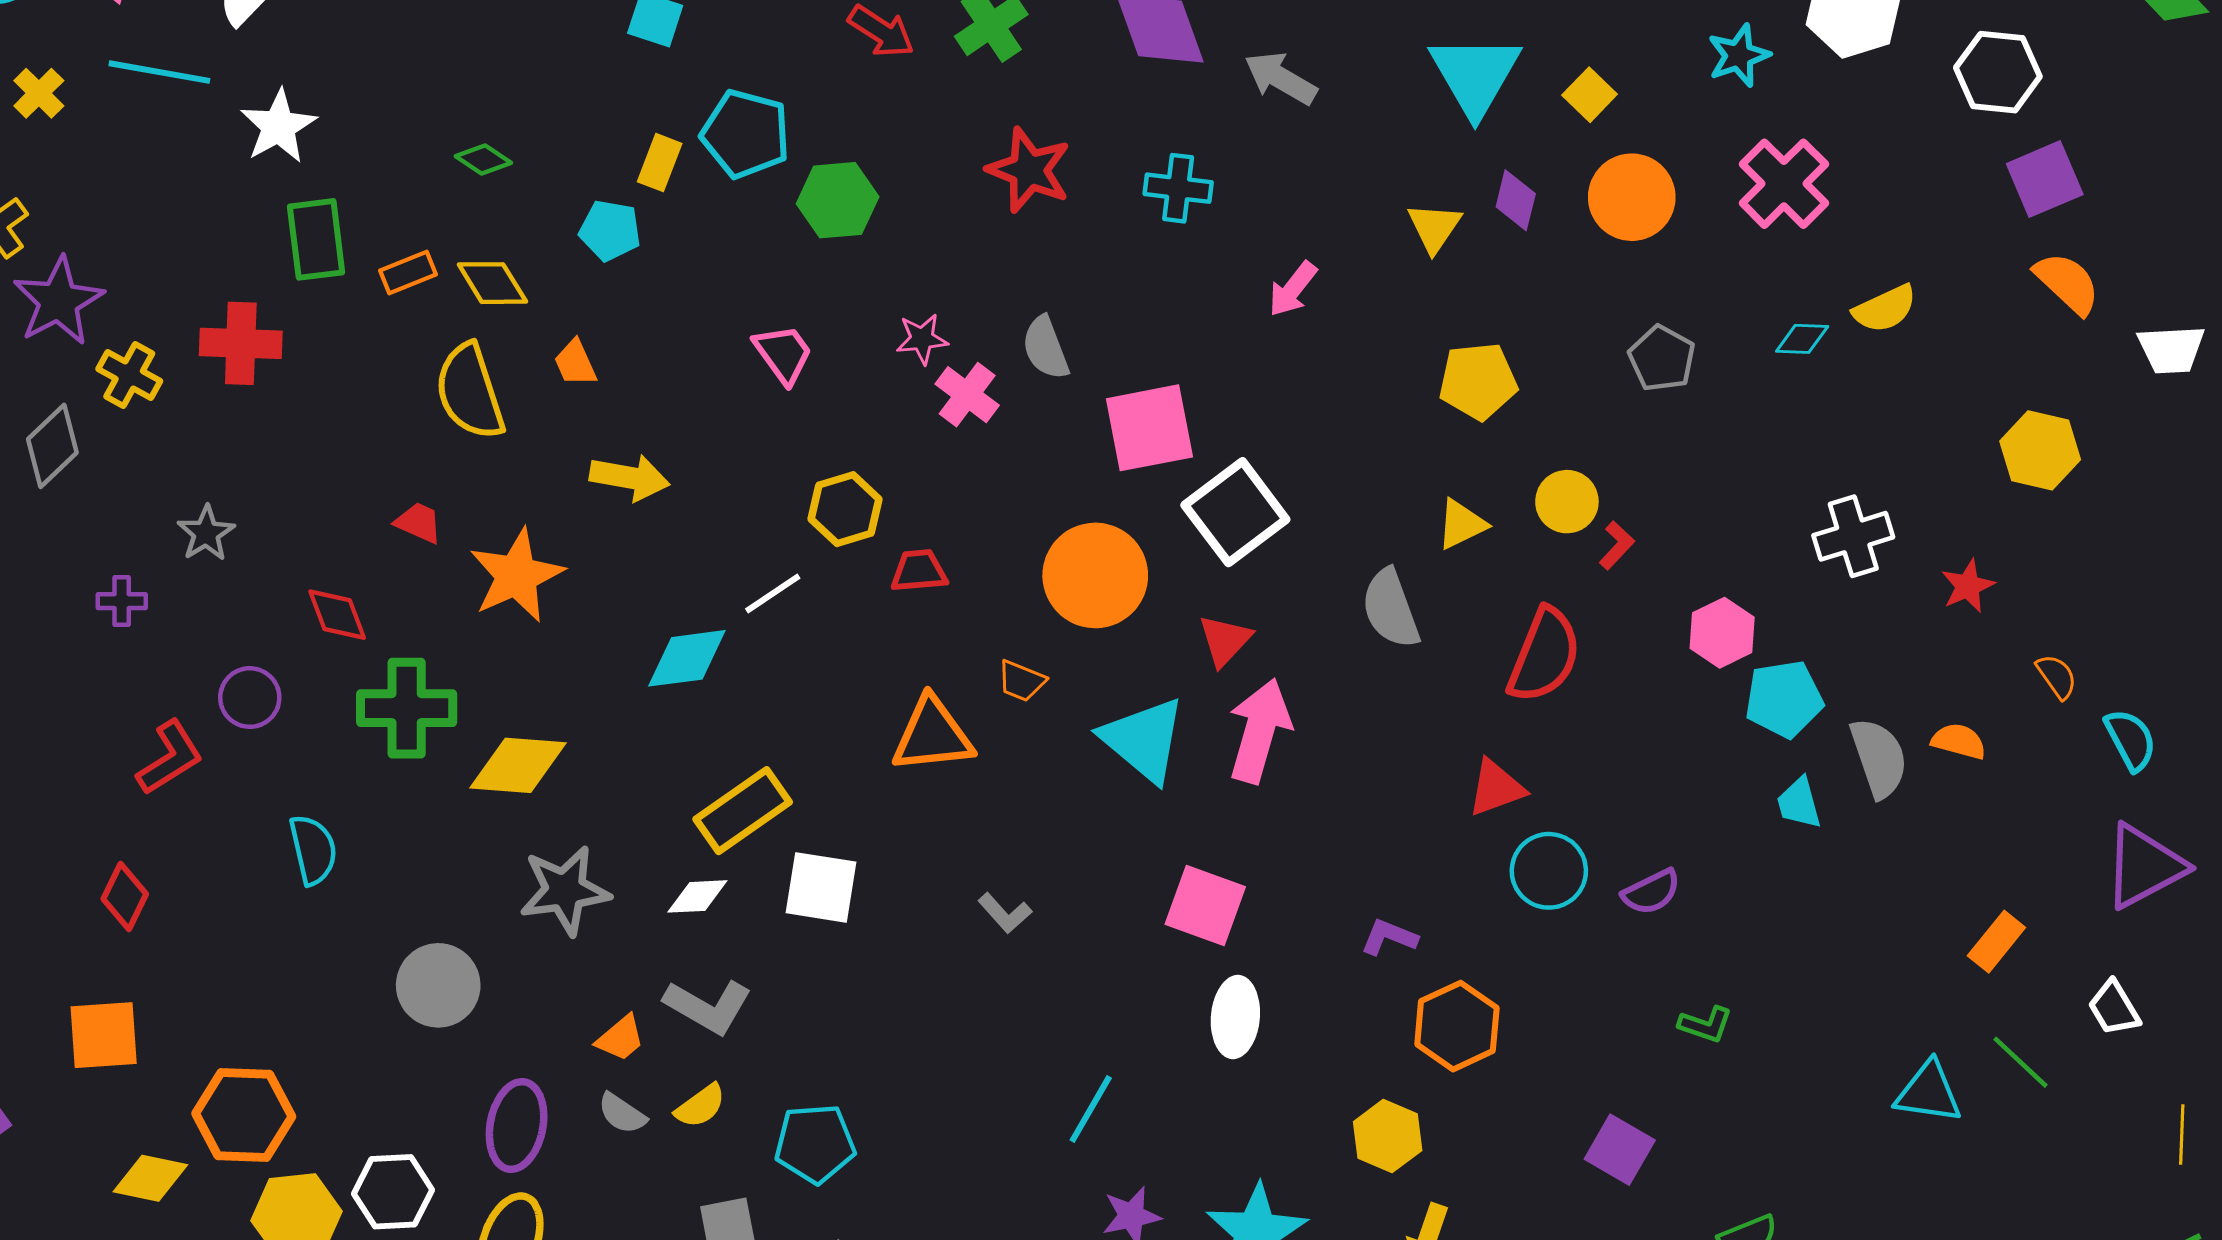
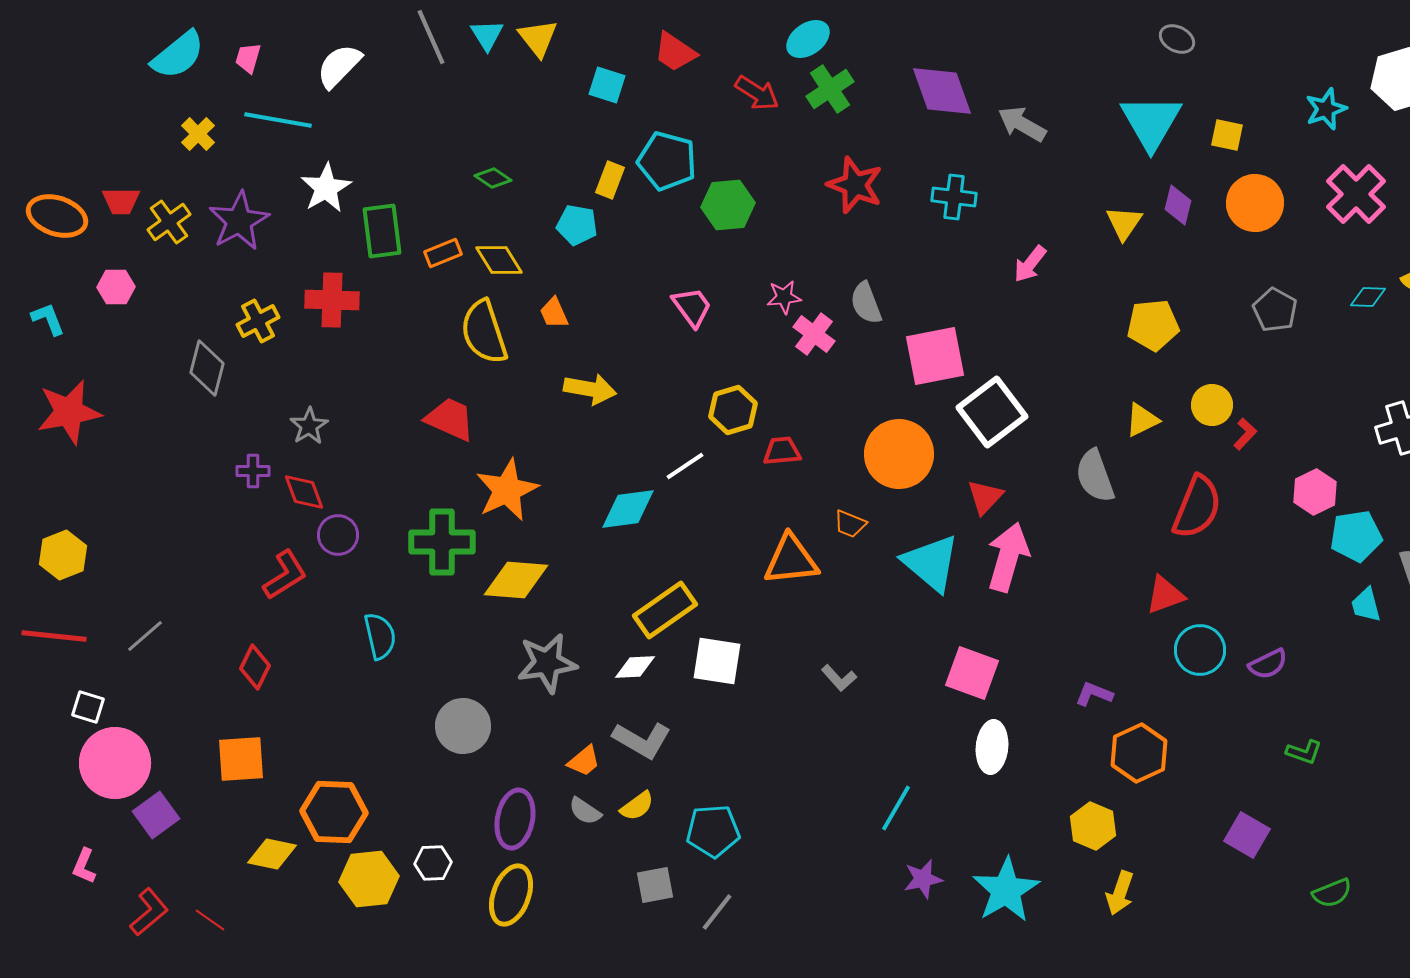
yellow square: (1590, 95) -> (1227, 135), turned -32
white star: (278, 126) -> (326, 188), moved
purple star: (58, 301) -> (239, 221), moved
yellow cross: (129, 375) -> (258, 321), turned 33
gray diamond: (52, 446) -> (207, 368), turned -32
red trapezoid: (419, 523) -> (450, 419), size x1.6
orange star: (517, 575) -> (507, 490), moved
red diamond: (337, 615) -> (304, 492), moved
white hexagon: (393, 1192) -> (433, 863), size x0.7

